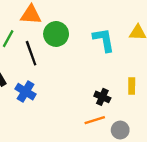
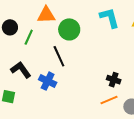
cyan L-shape: (104, 40) -> (110, 18), moved
black line: (31, 53) -> (59, 56), moved

